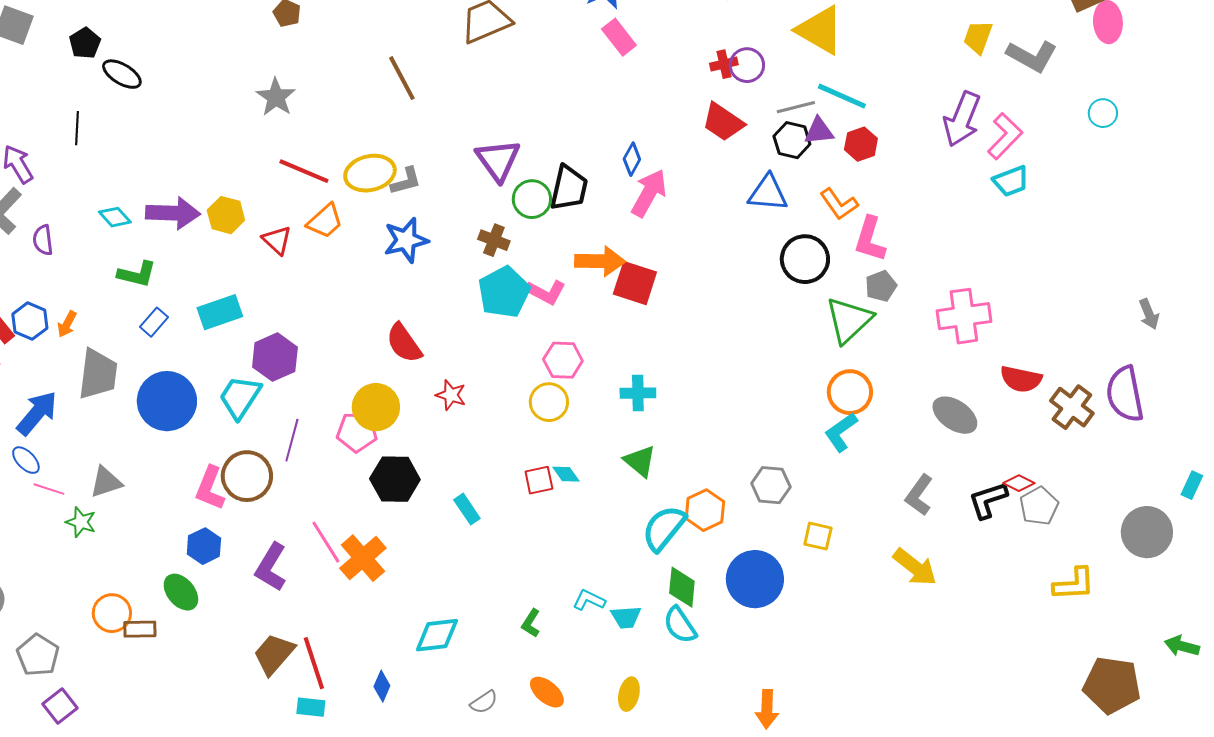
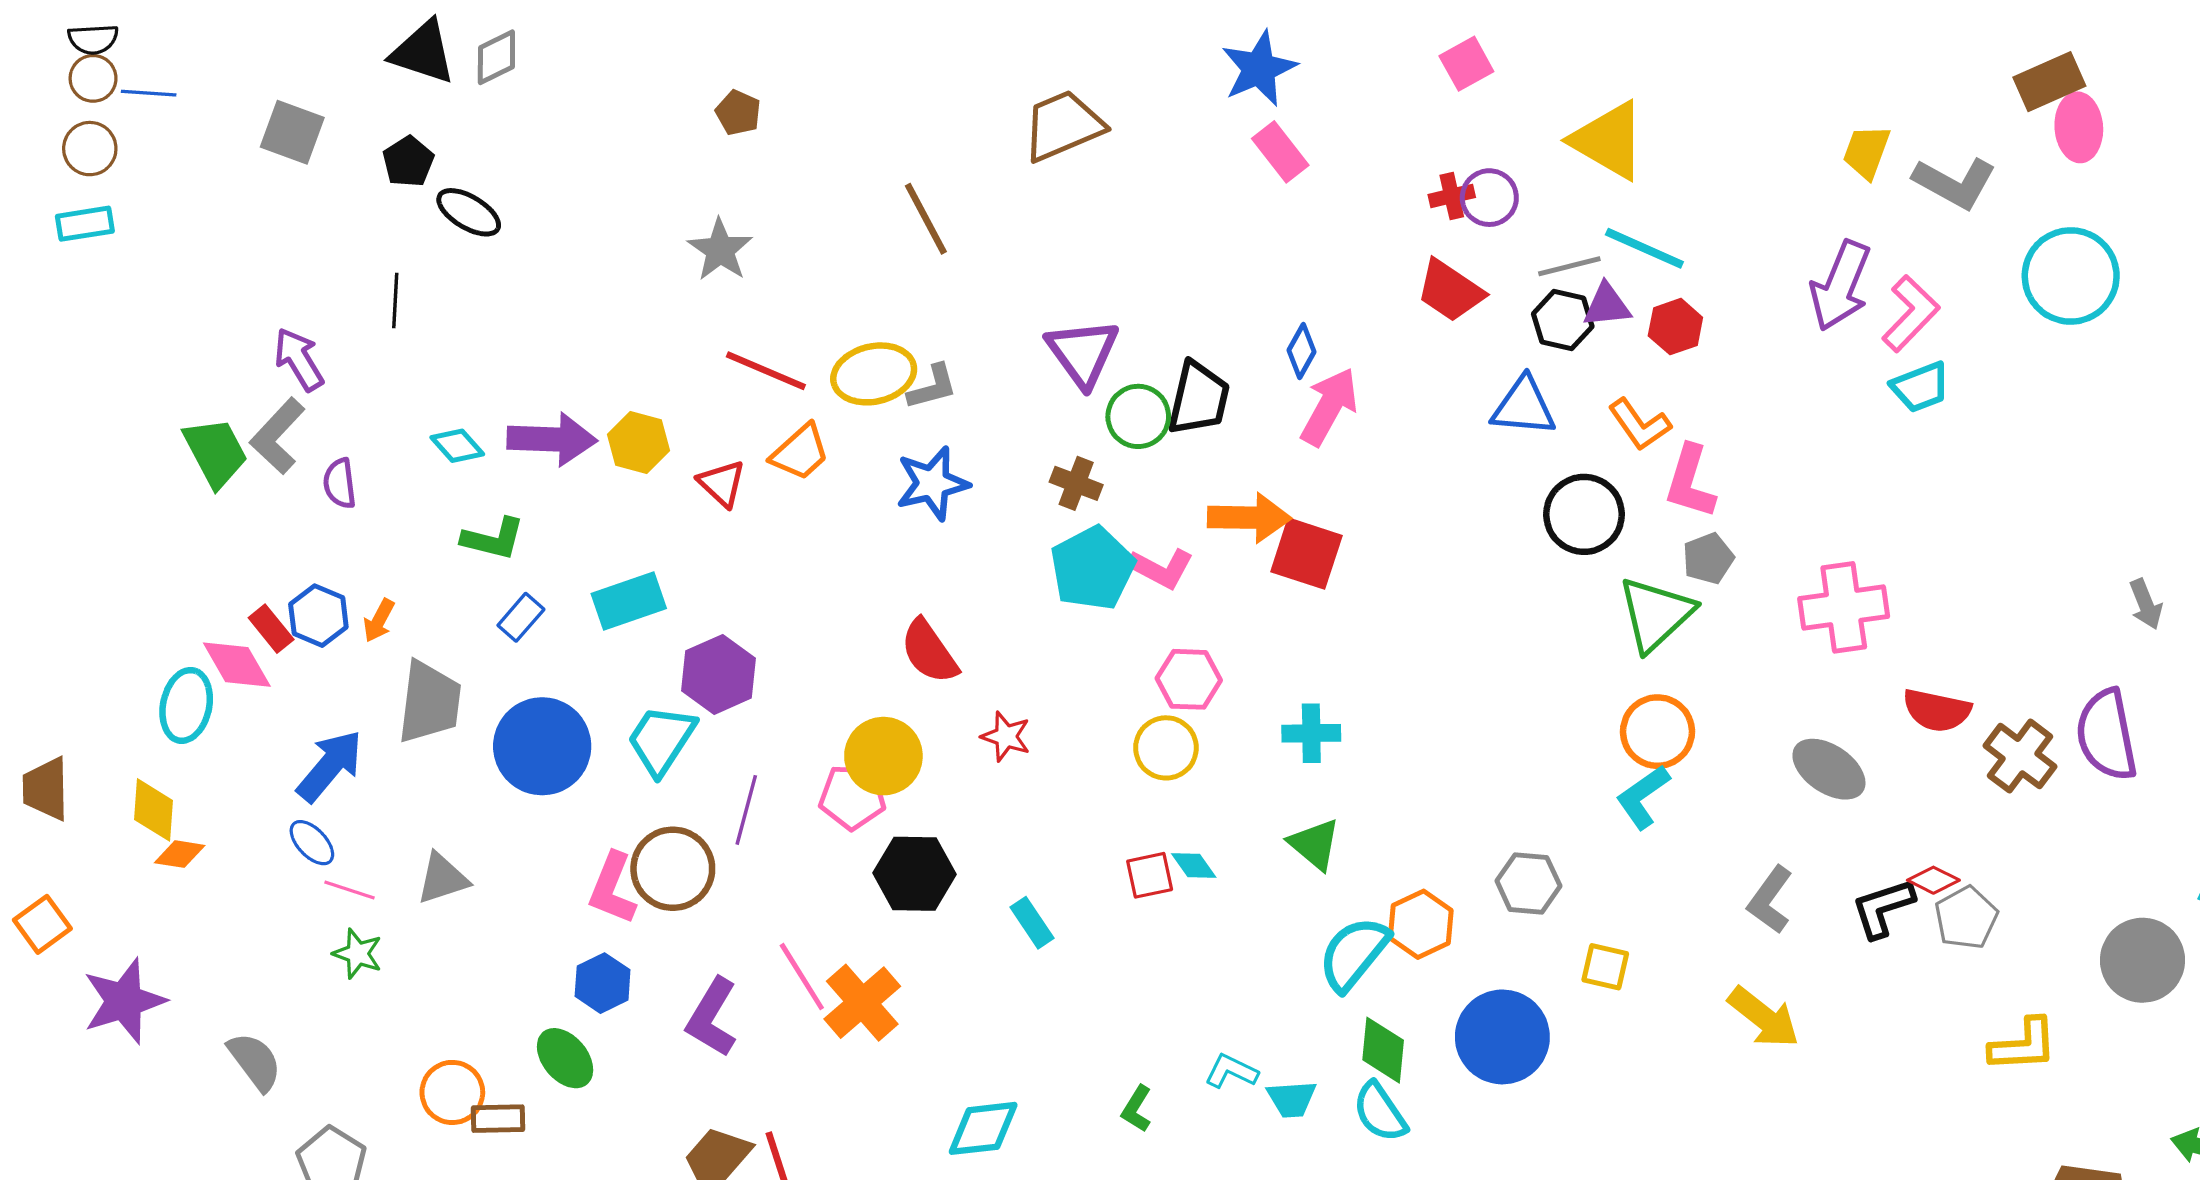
cyan circle: (1103, 113) -> (2071, 276), size x2.0
green star: (81, 522) -> (358, 954), moved

